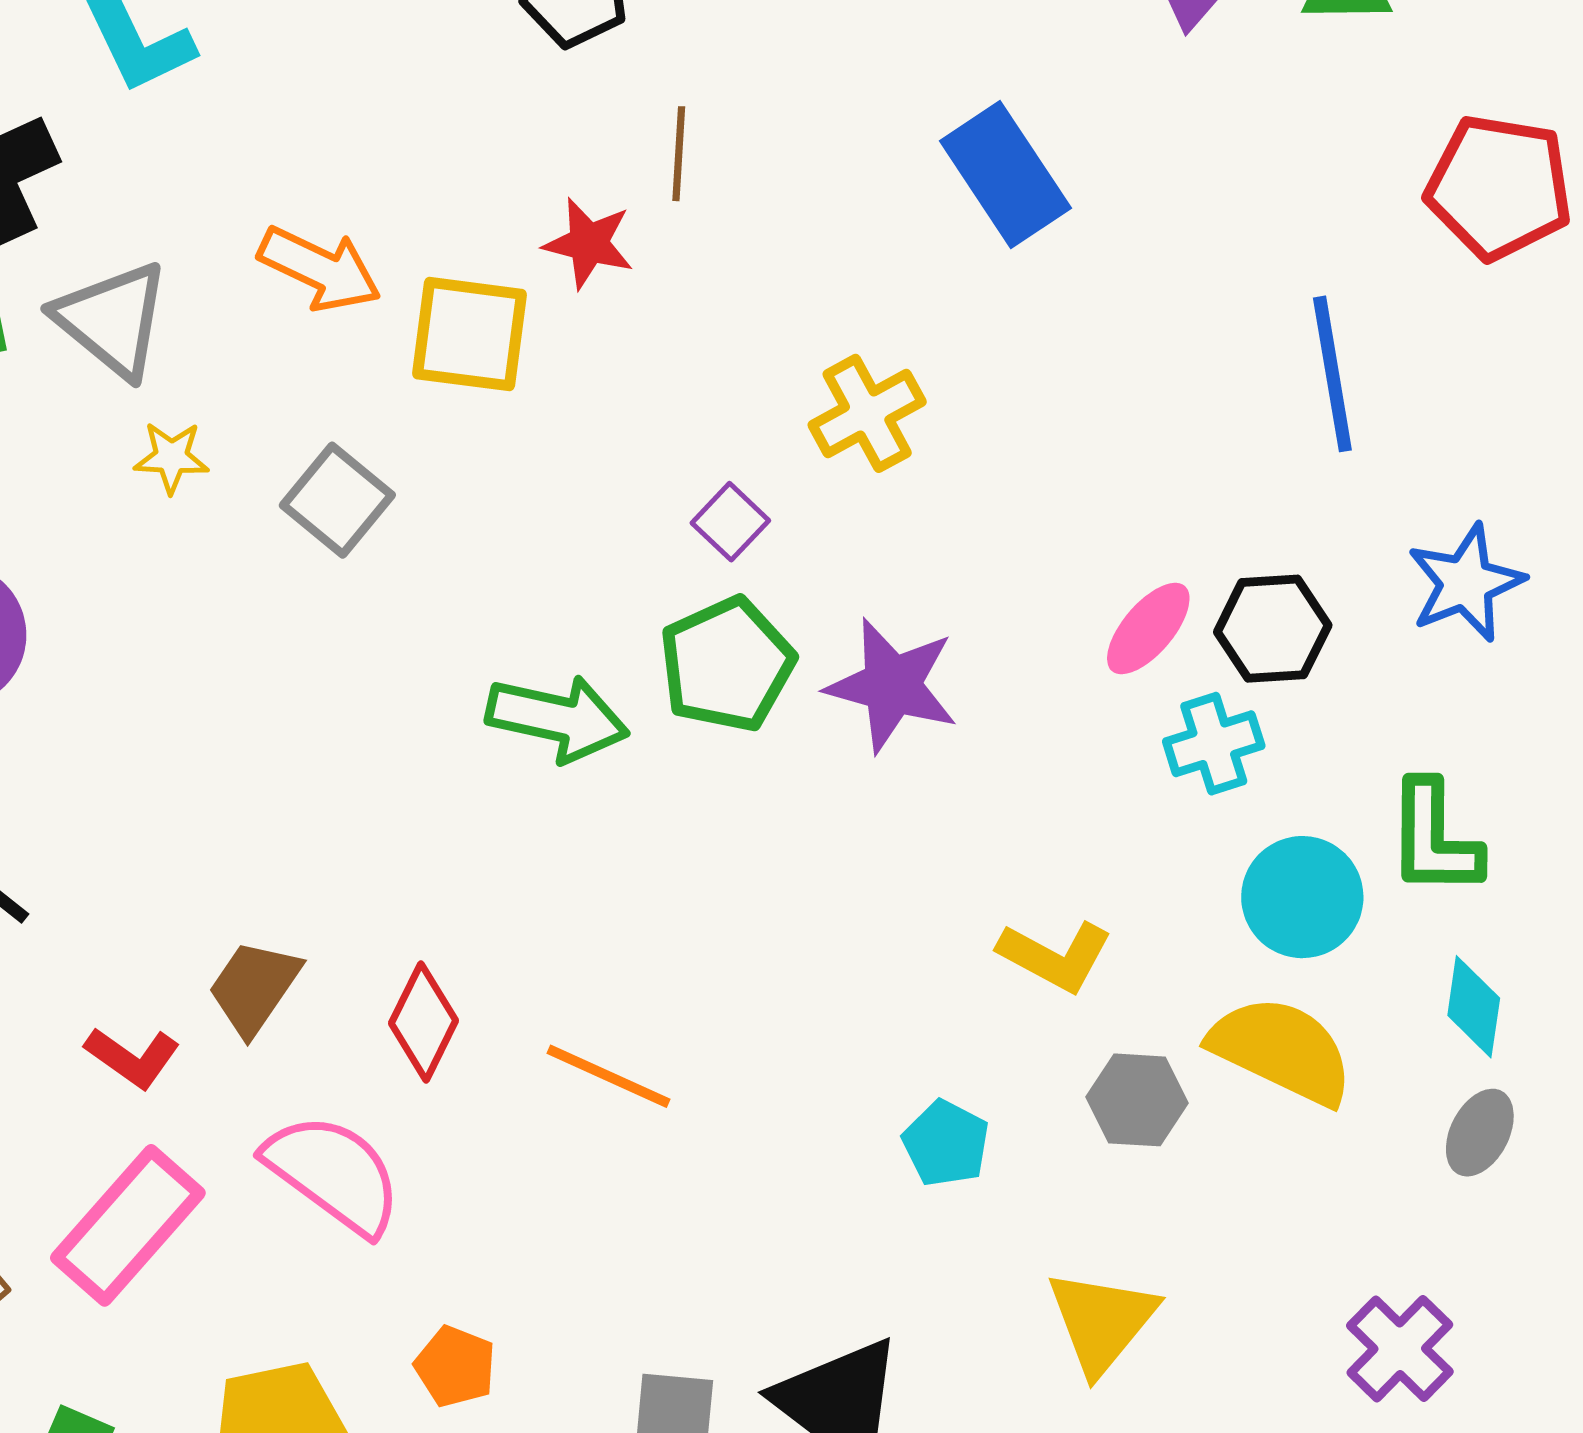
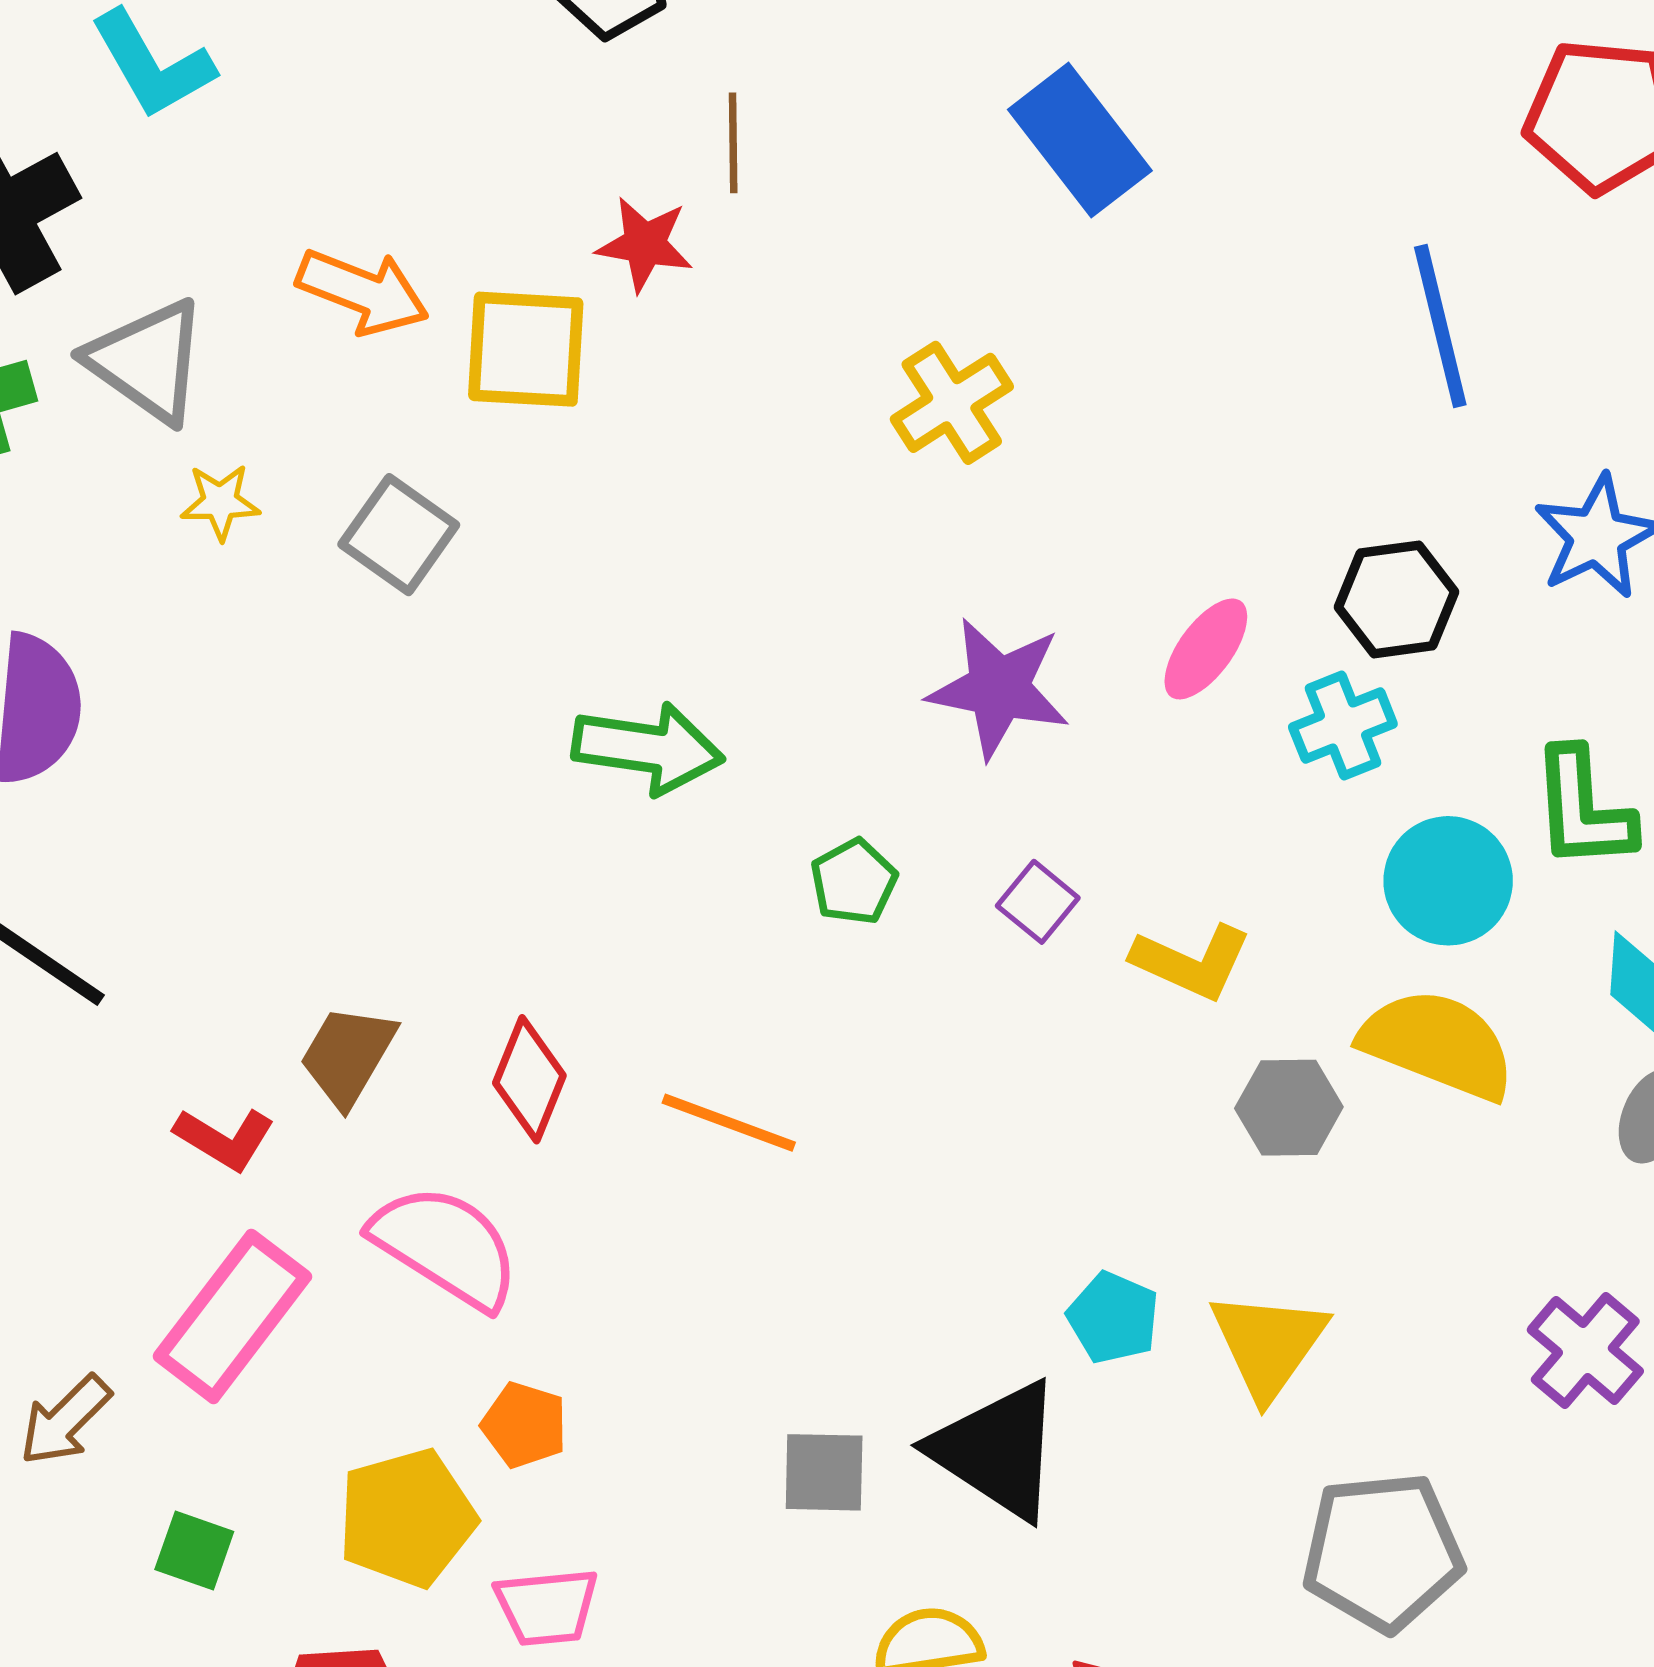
purple square: (730, 522) -> (1038, 902), moved
pink ellipse: (1148, 629) -> (1206, 649), moved
green pentagon: (727, 664) -> (854, 882), moved, size x0.6
cyan pentagon: (946, 1143) -> (1113, 1318), moved
orange pentagon: (455, 1367) -> (524, 1425), moved

